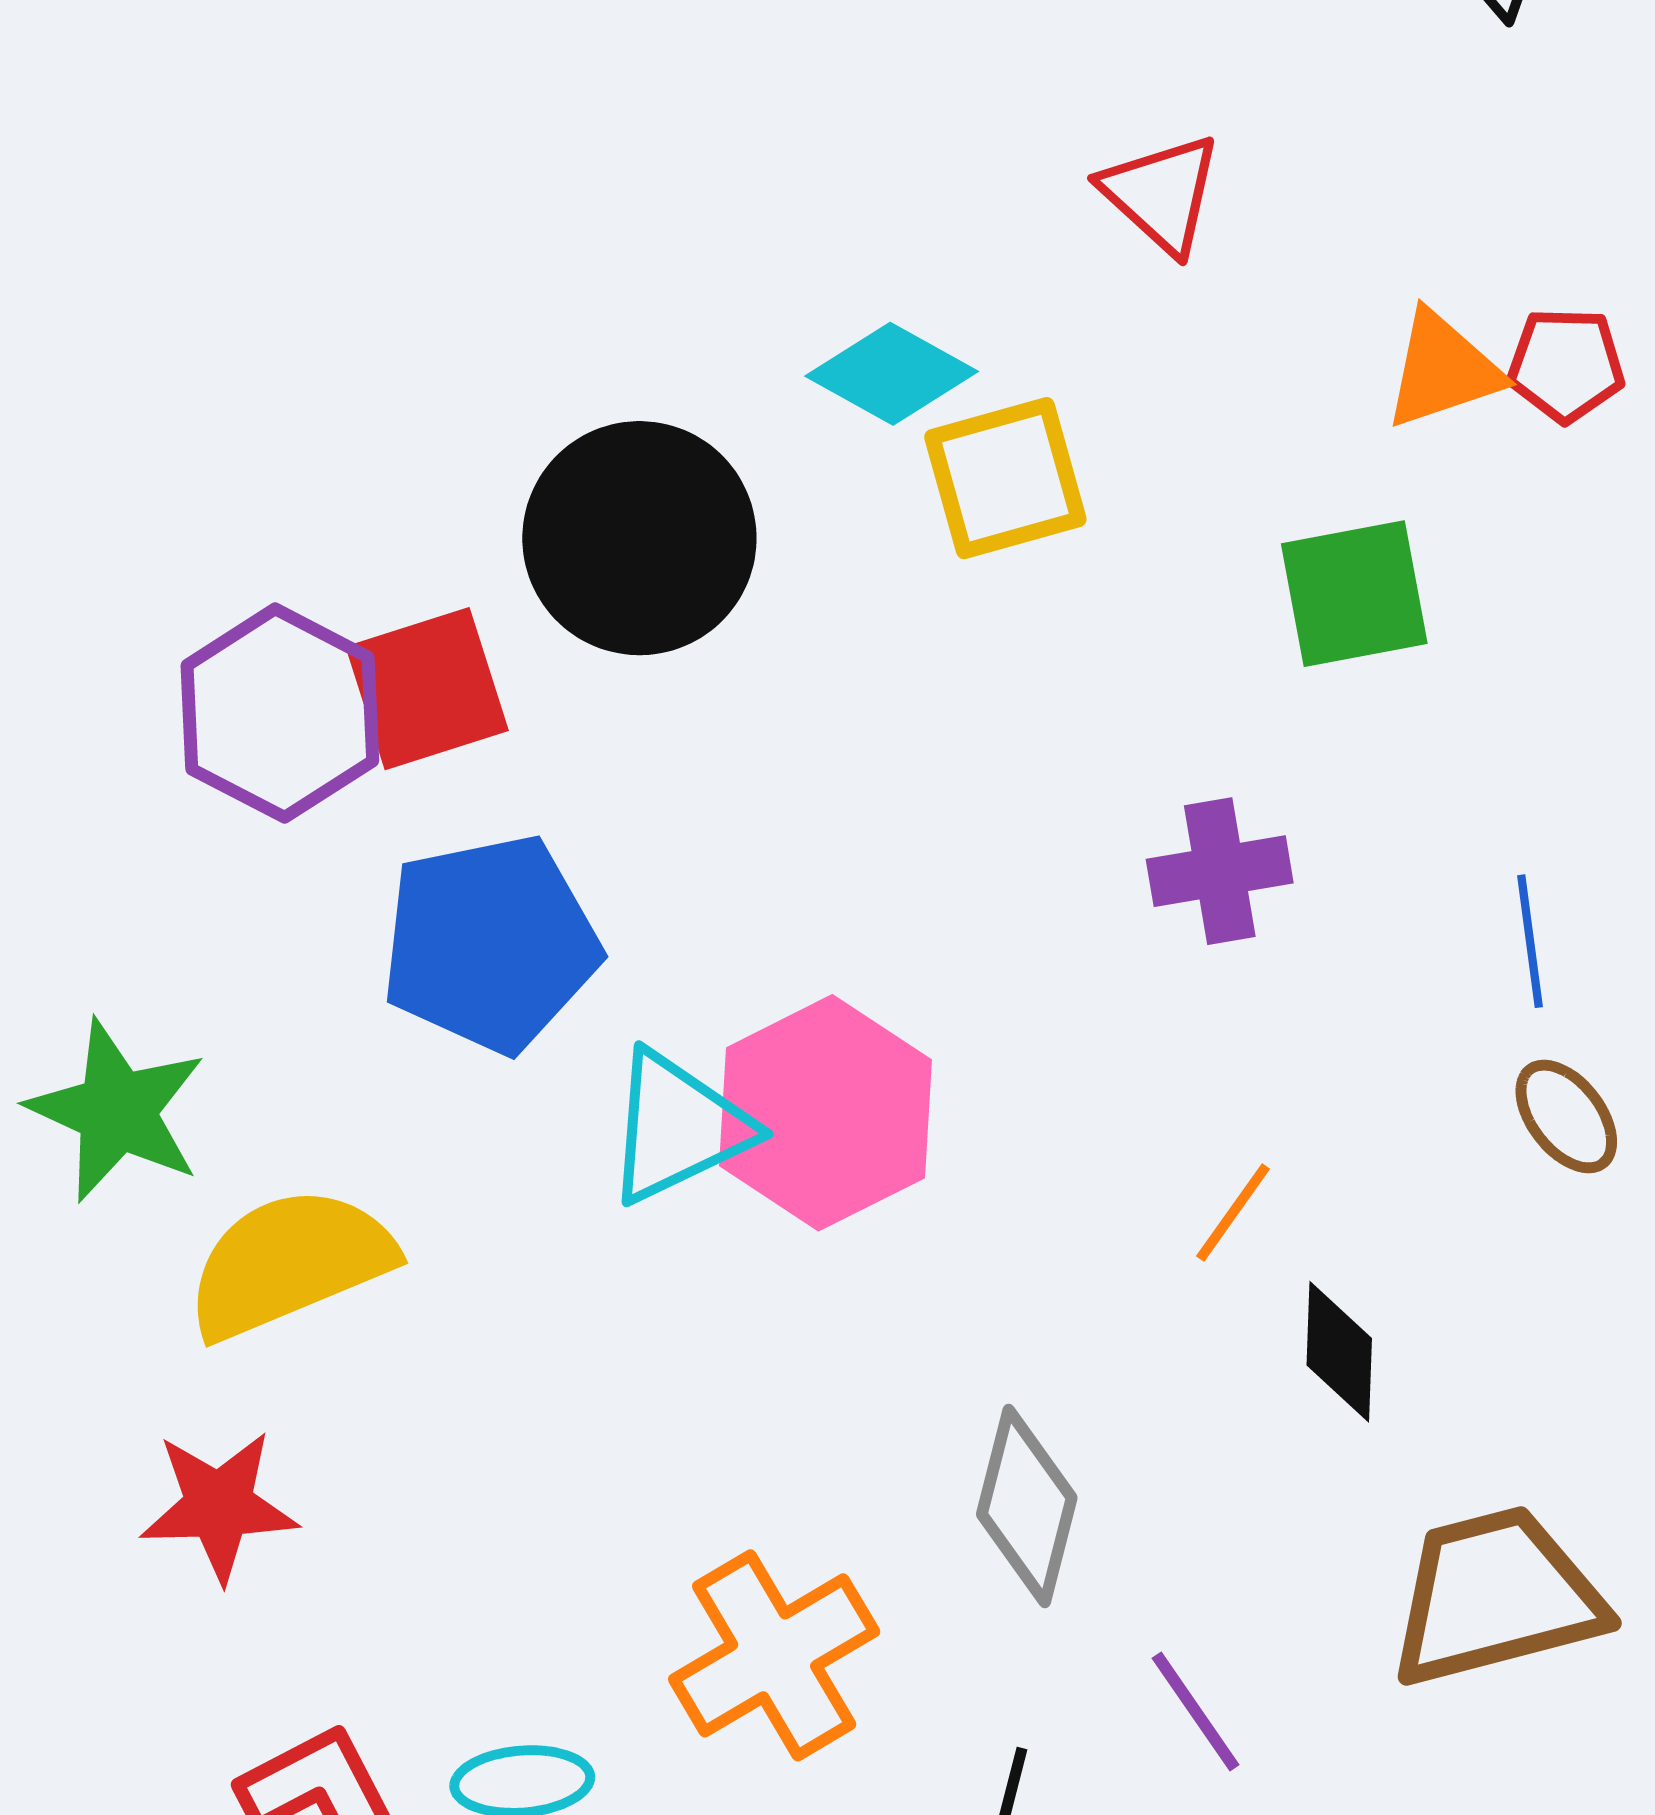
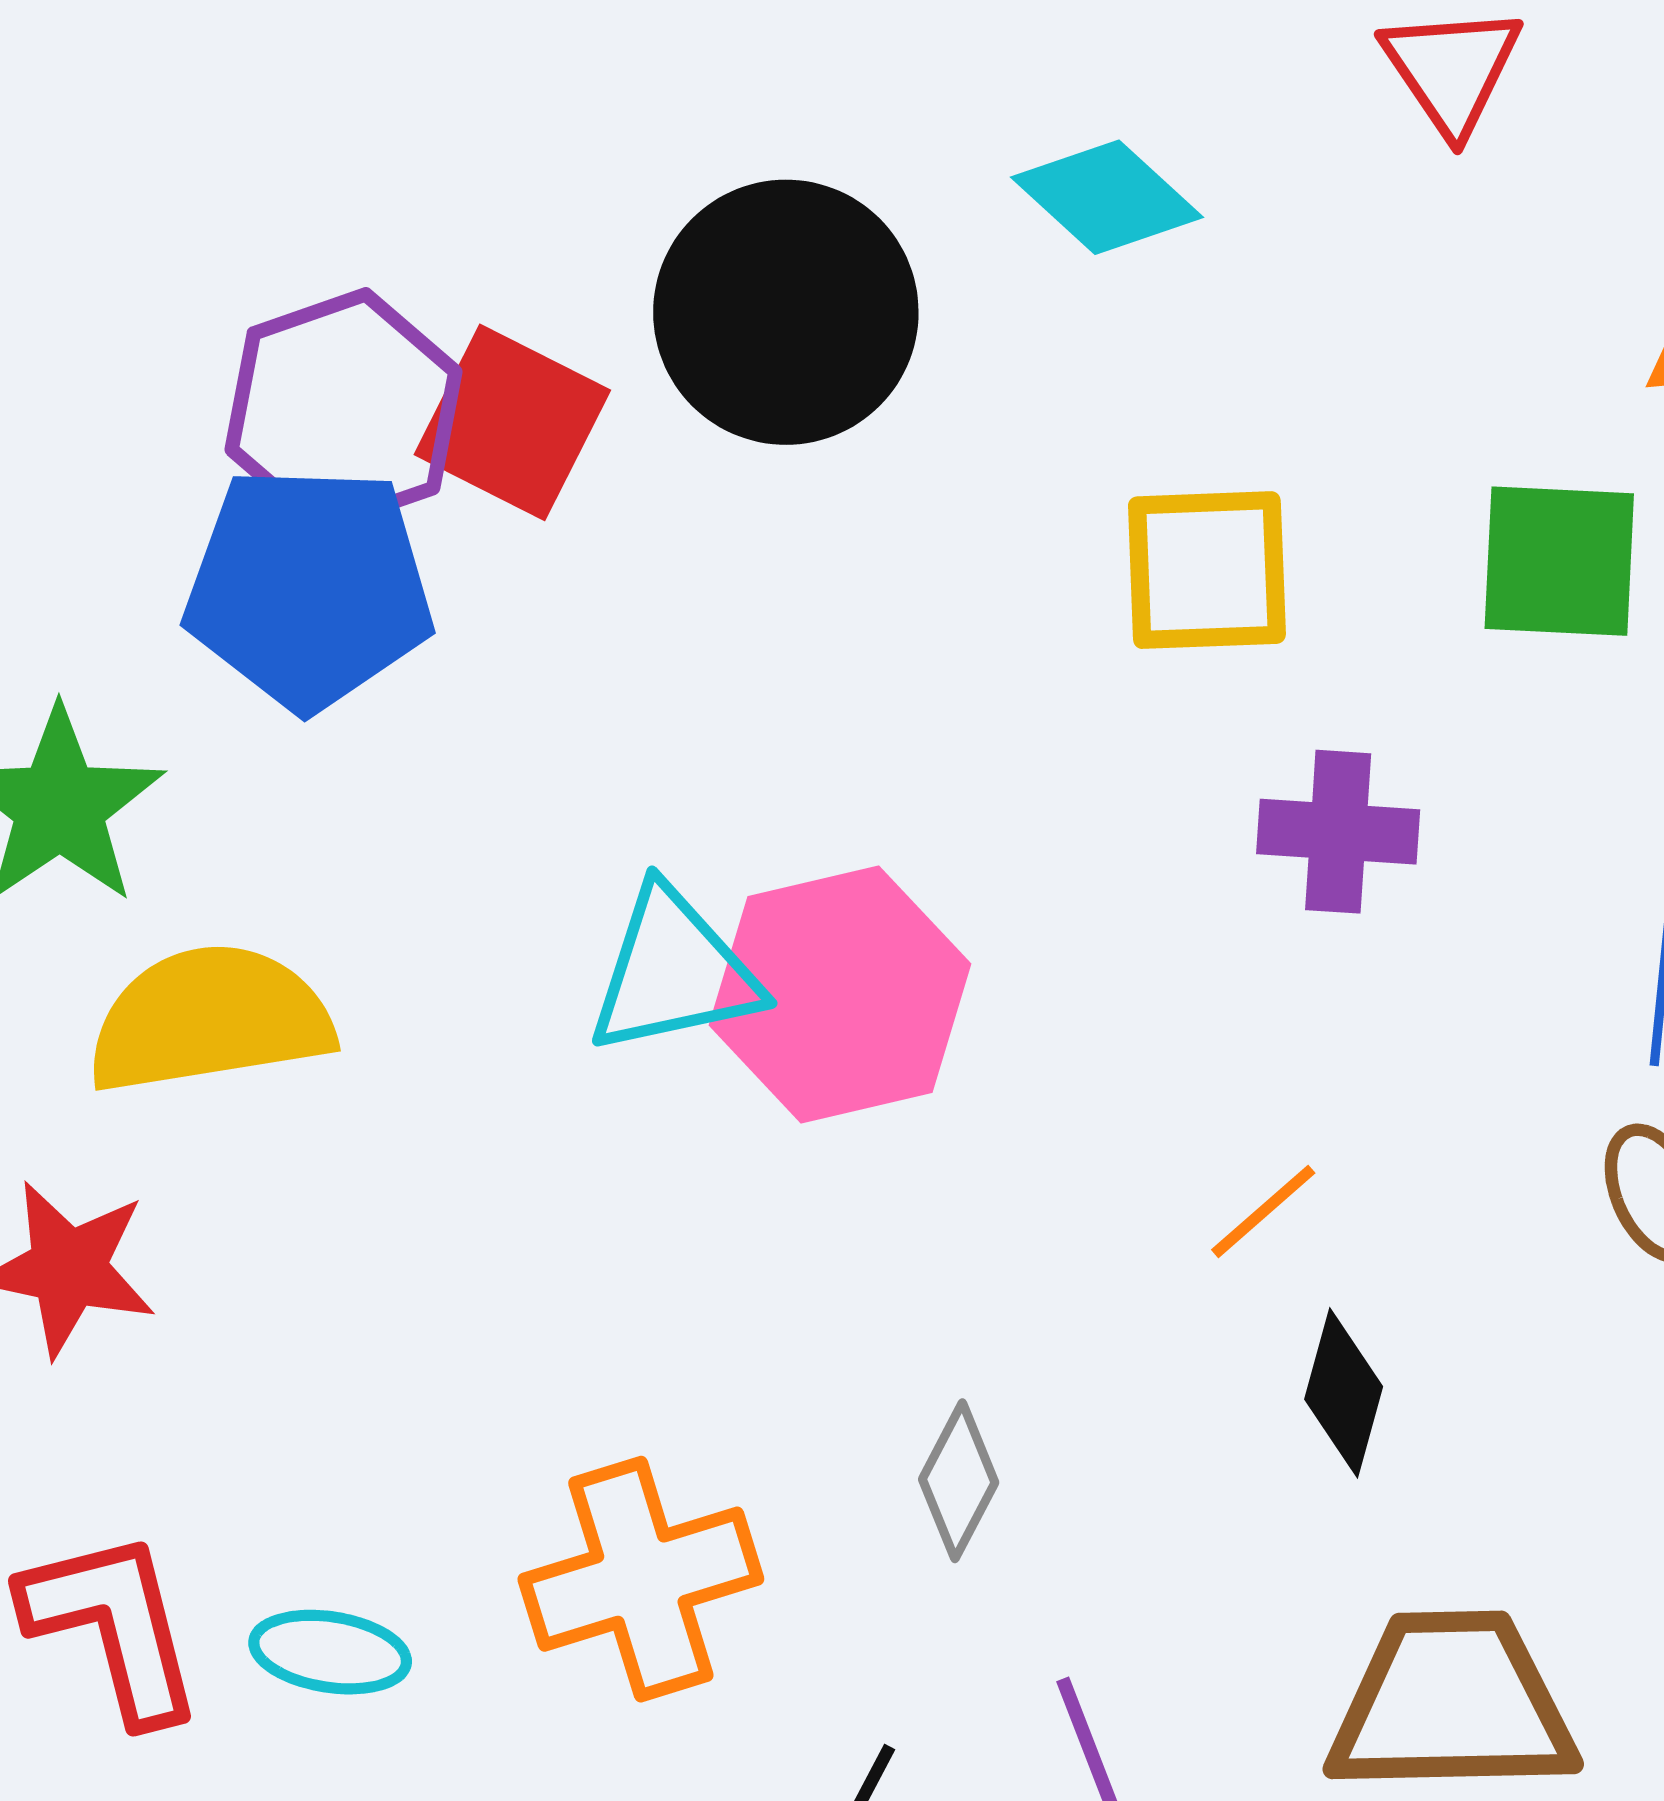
yellow square: (1005, 478) -> (1207, 570), moved
red square: (427, 689) -> (512, 422), turned 31
blue pentagon: (490, 944) -> (309, 588), moved
gray diamond: (1027, 1506) -> (959, 1481), size x0.7

